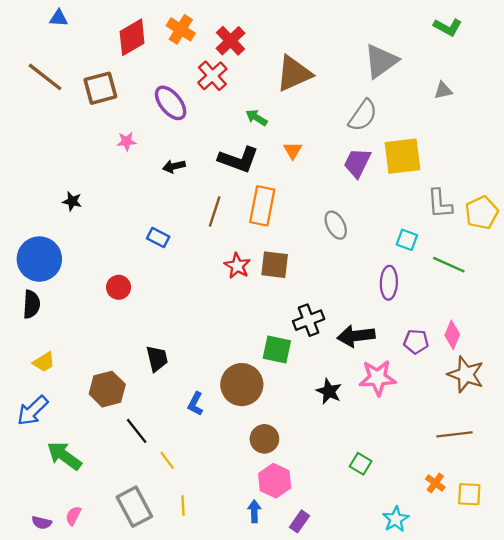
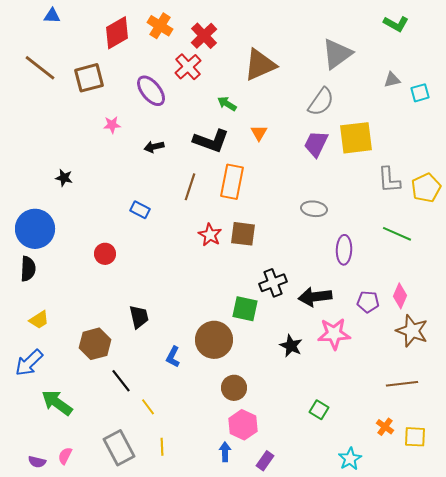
gray ellipse: (336, 225) -> (314, 209), moved, turned -55
cyan square: (407, 240) -> (420, 93), moved, turned -36

